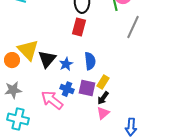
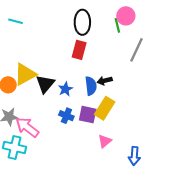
yellow triangle: (28, 50) -> (25, 74), turned 45
yellow rectangle: (103, 82) -> (105, 108), size x1.5
black arrow: (103, 98) -> (105, 81), moved, turned 40
pink arrow: (52, 100) -> (27, 127), moved

